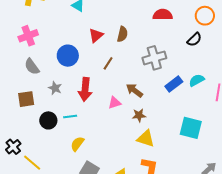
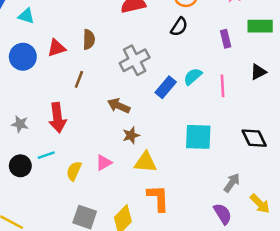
red triangle: (96, 35) -> (56, 48), turned 35
blue circle: (68, 56) -> (23, 57), moved
pink triangle: (115, 103) -> (104, 163), moved
yellow semicircle: (77, 144) -> (74, 171), moved

